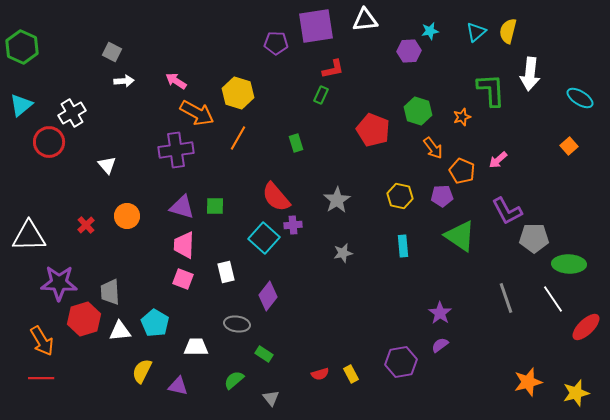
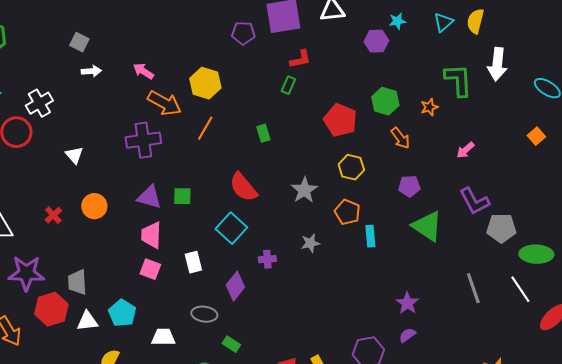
orange pentagon: (462, 171) -> (347, 212), moved
yellow hexagon: (400, 196) -> (351, 167), moved
purple cross: (293, 225) -> (267, 259), moved

